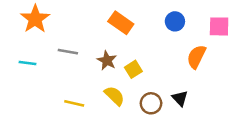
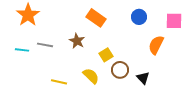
gray line: (68, 52) -> (45, 45), moved
brown star: (107, 60) -> (77, 41), moved
brown circle: (151, 103) -> (120, 70), moved

